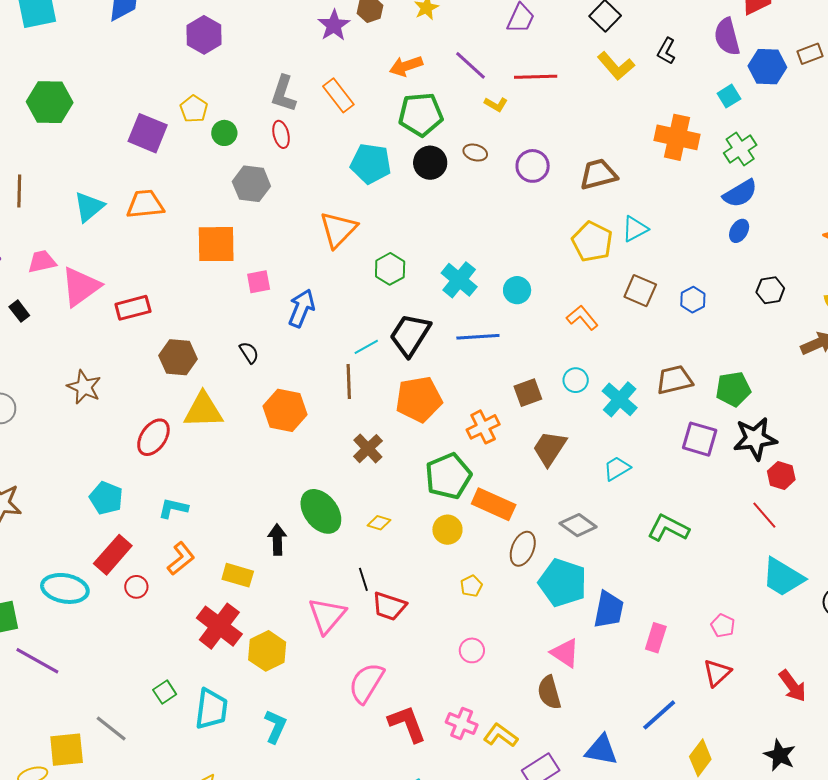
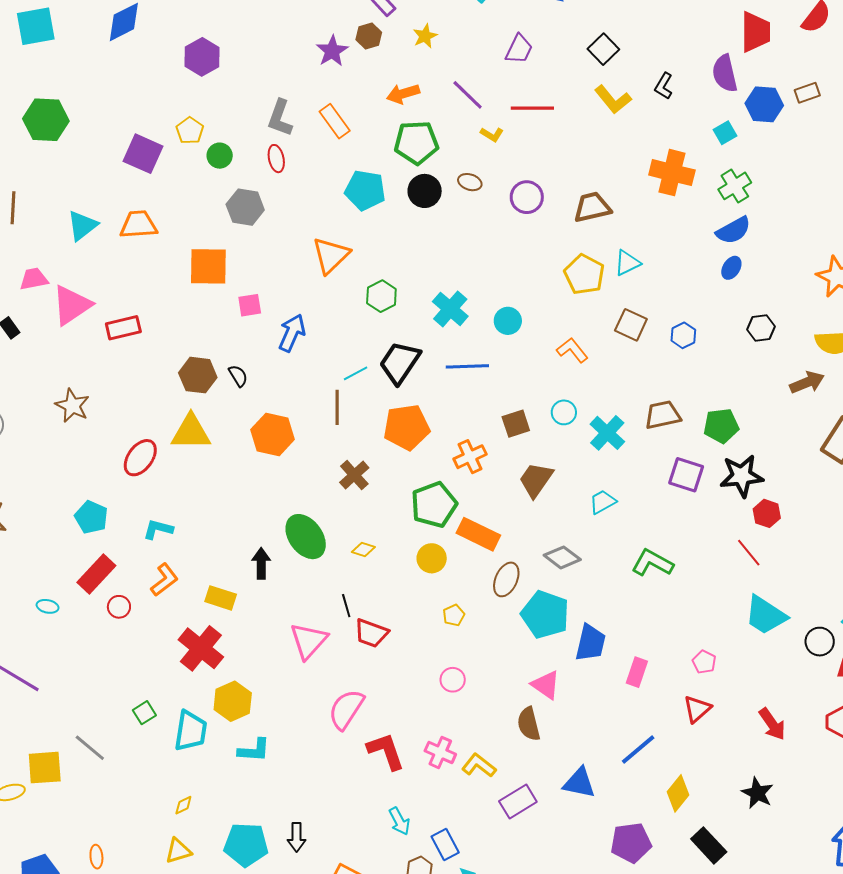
brown hexagon: (178, 357) -> (198, 375), moved
cyan ellipse: (65, 588) -> (48, 606), size x0.5
yellow hexagon: (267, 651) -> (233, 701), moved
cyan L-shape: (275, 726) -> (254, 750), turned 68

